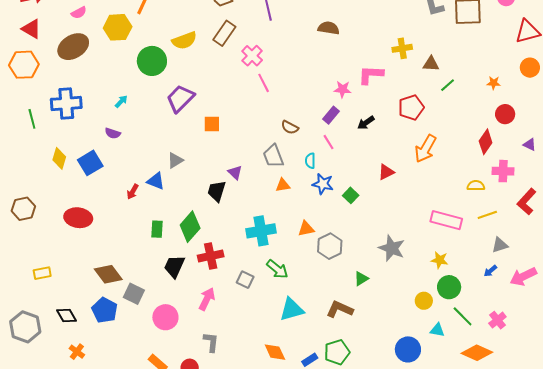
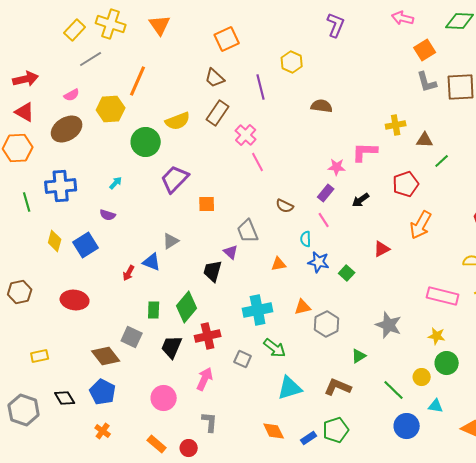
gray trapezoid: (273, 156) -> (248, 231), moved
gray square: (134, 294) -> (132, 337), moved
green line: (463, 316) -> (394, 390), moved
orange cross: (77, 352) -> (103, 431), moved

